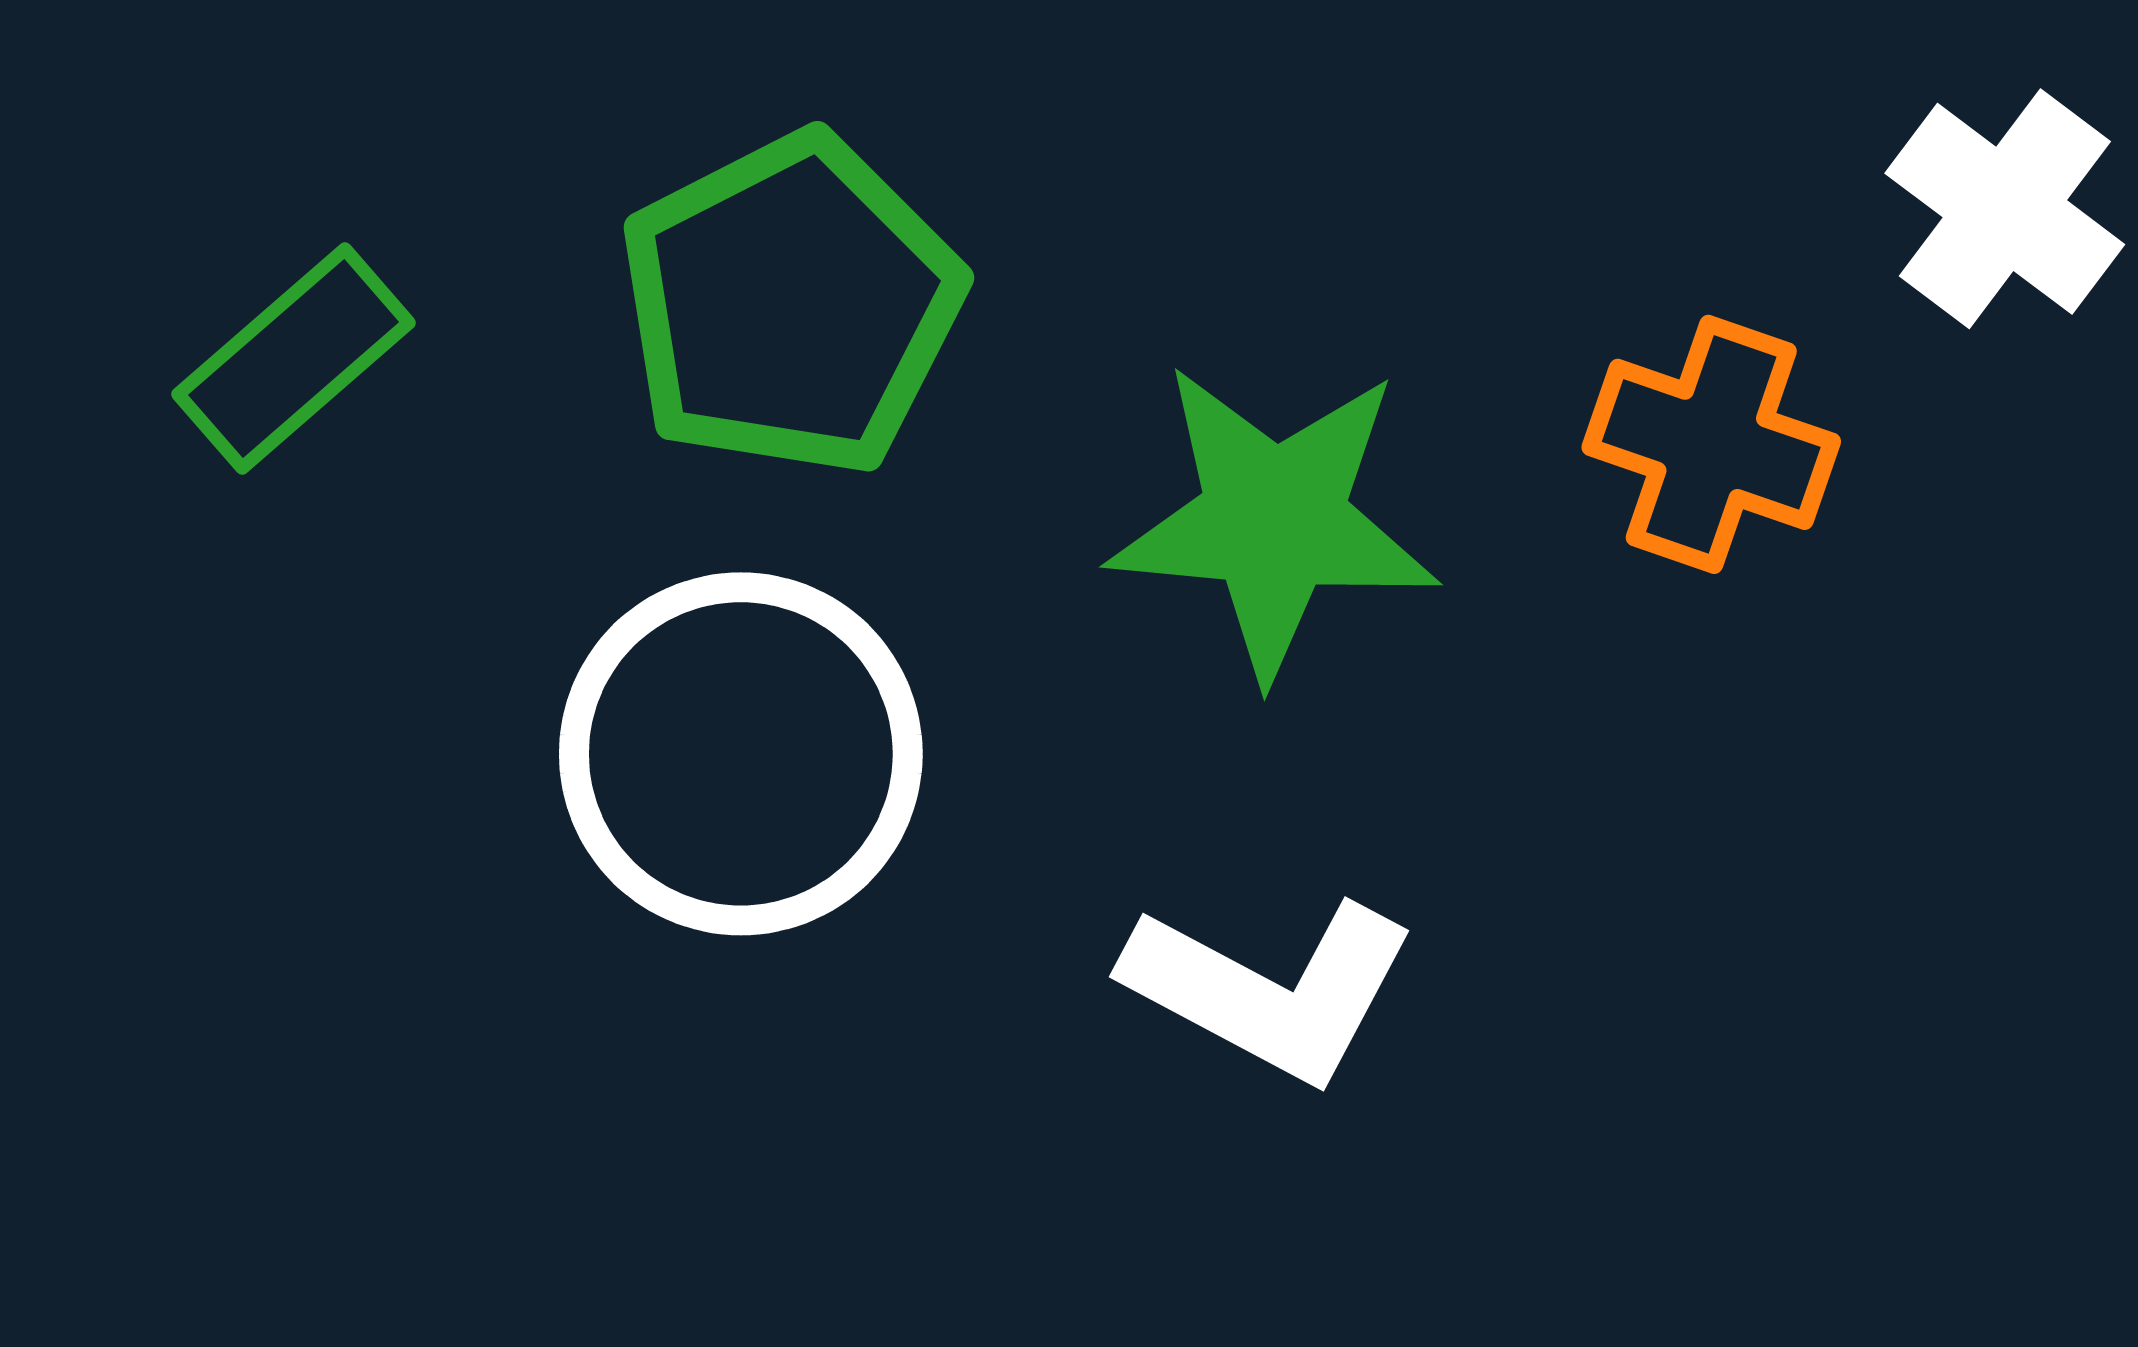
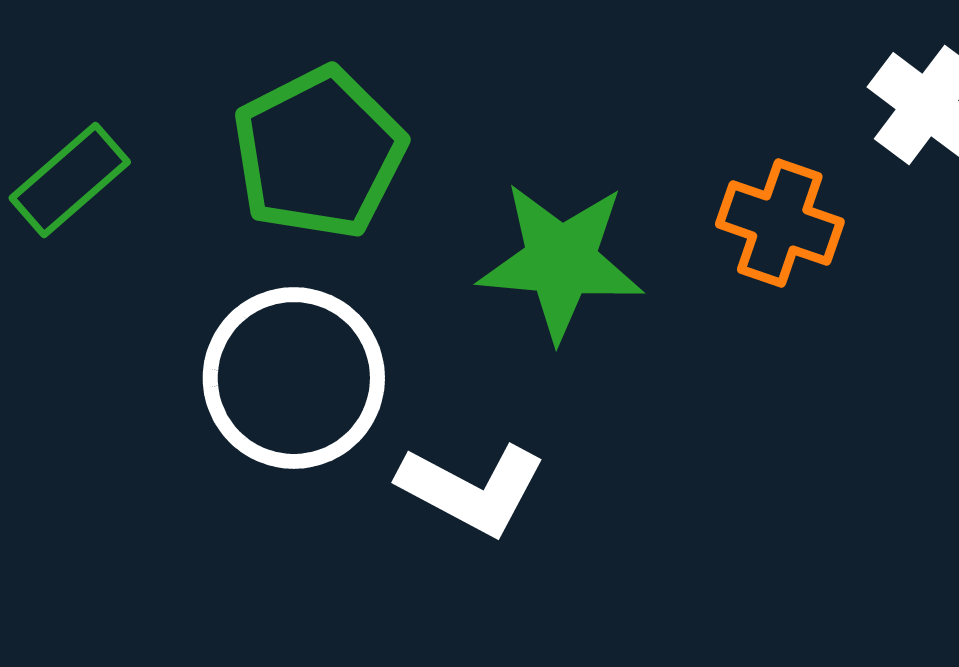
white L-shape: (1270, 990) -> (472, 489), moved

